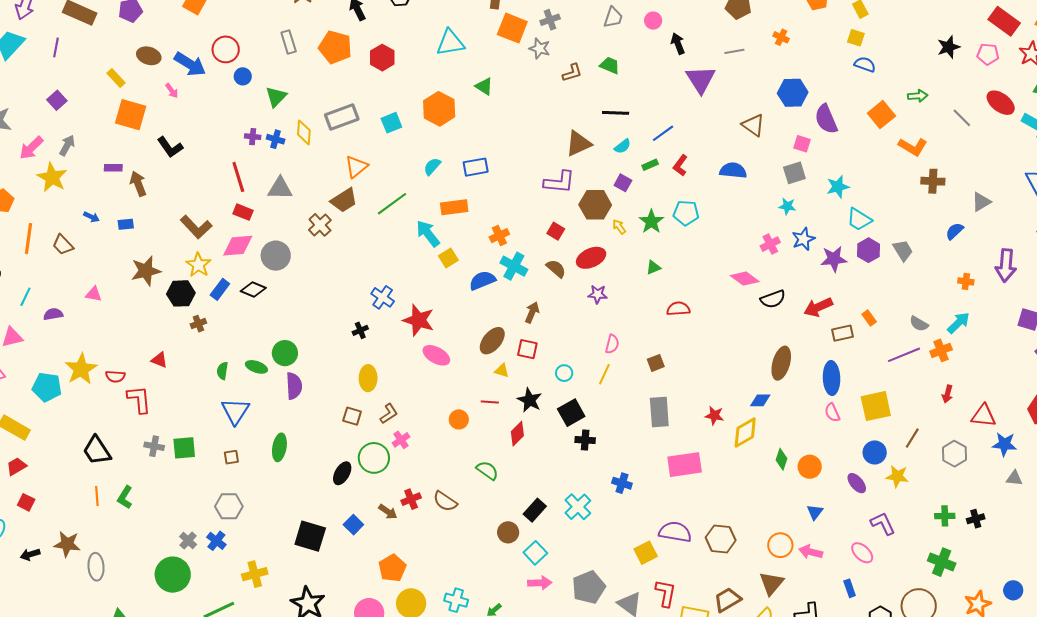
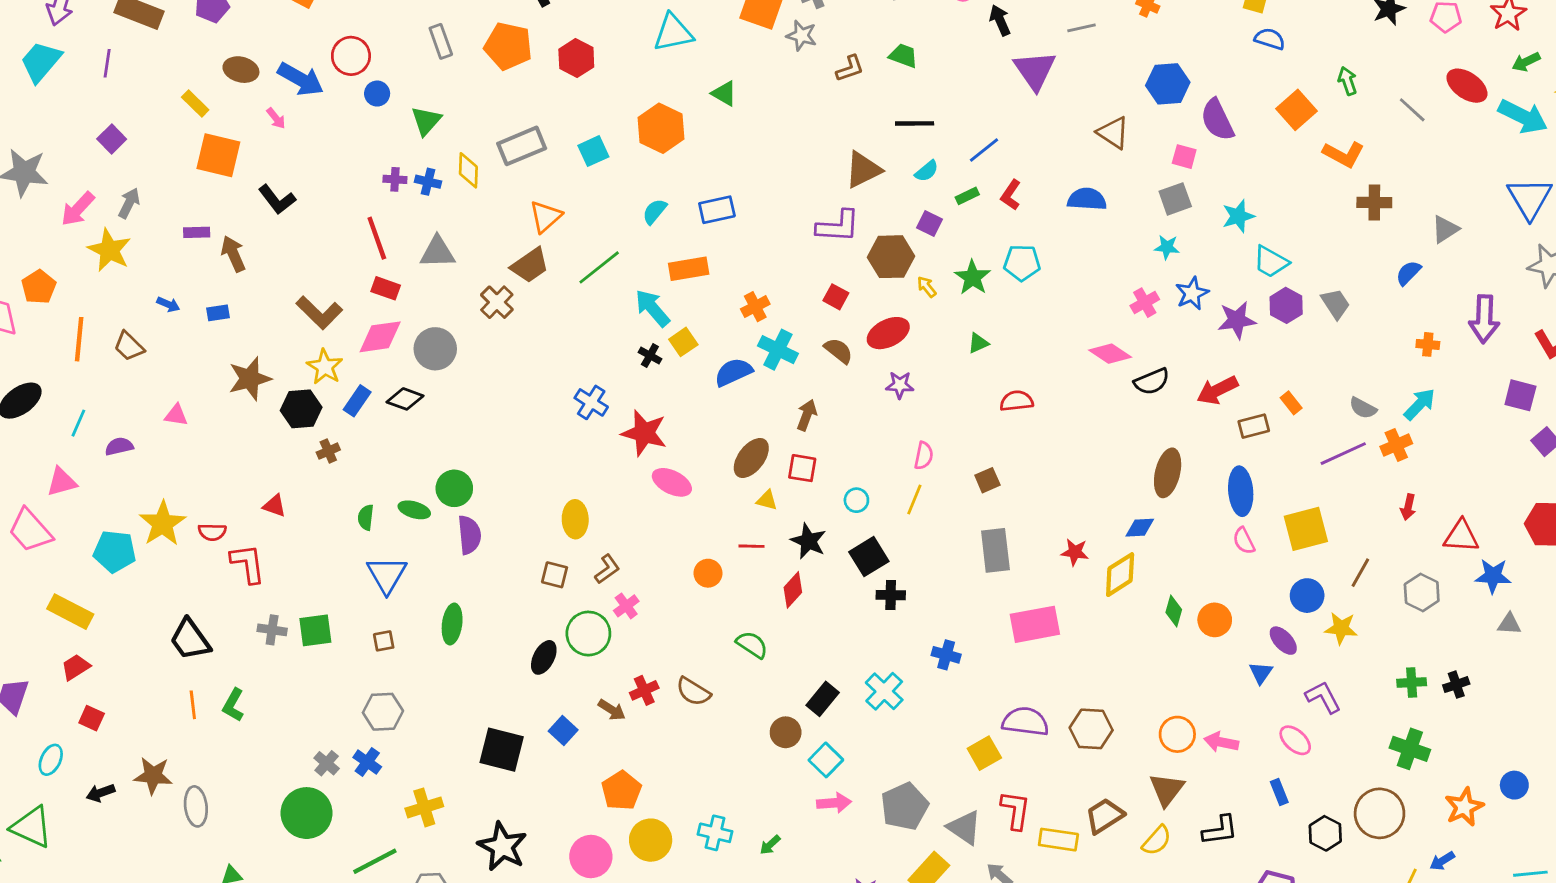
green arrow: (918, 96) -> (1347, 81), turned -102
black cross: (360, 330) -> (650, 356), moved, turned -35
blue triangle: (815, 512) -> (1261, 673), moved

